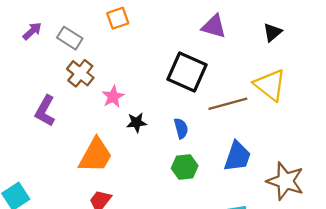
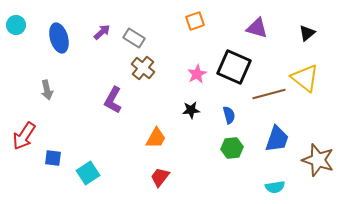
orange square: (118, 18) -> (195, 21), moved
pink star: (113, 97) -> (197, 74), moved
orange trapezoid: (96, 155) -> (156, 138), size x0.7

